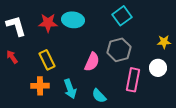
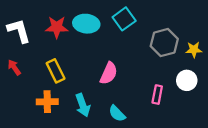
cyan square: (122, 16) -> (124, 19), moved
gray hexagon: (119, 50) -> (164, 43), moved
pink rectangle: (133, 80) -> (157, 95), size x0.7

